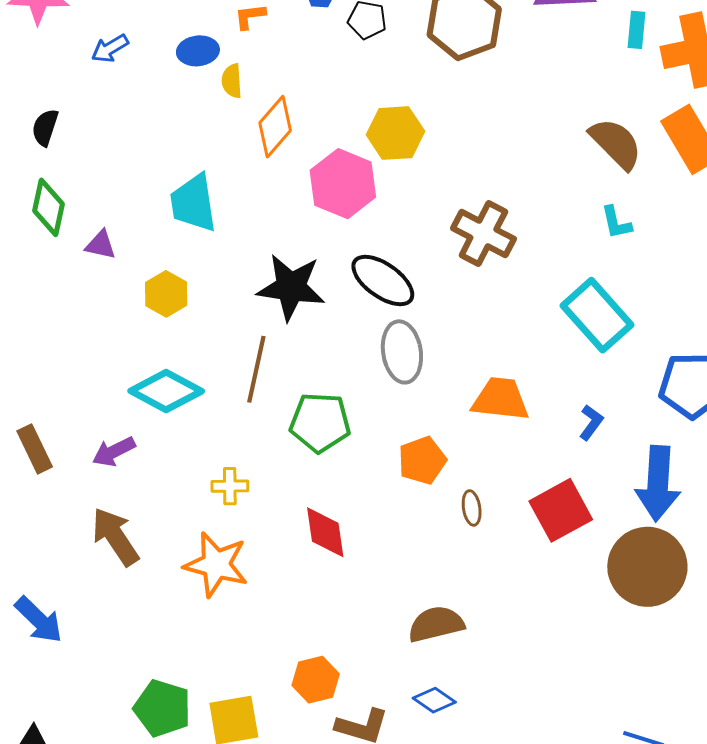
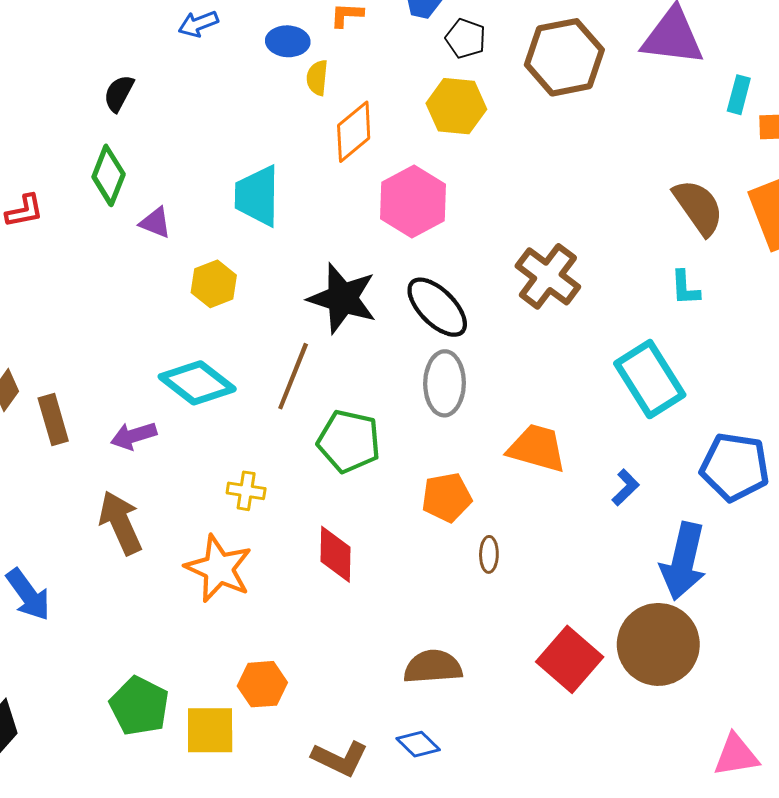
yellow hexagon: (395, 133) -> (456, 106), moved
red square: (561, 510) -> (570, 659), moved, turned -30
orange hexagon: (316, 680) -> (262, 684), moved

